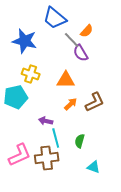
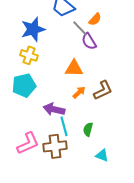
blue star: (25, 41) -> (33, 29), turned -30
yellow cross: (31, 74) -> (29, 55), moved
purple arrow: (46, 121) -> (54, 109), size x1.5

